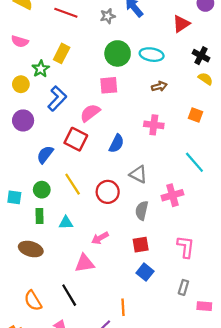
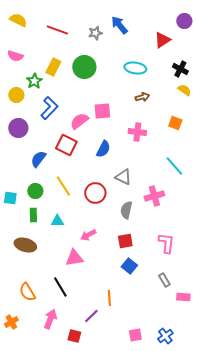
green circle: (118, 53) -> (84, 67), moved
pink square: (109, 85) -> (102, 111), moved
gray rectangle: (183, 287) -> (164, 280), turned -48

